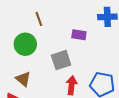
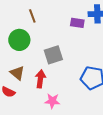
purple rectangle: (79, 35) -> (77, 23), moved
red arrow: (72, 85) -> (40, 79), moved

